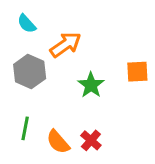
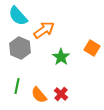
cyan semicircle: (27, 24) -> (18, 16), size x1.5
orange square: (137, 72) -> (92, 48), turned 35

